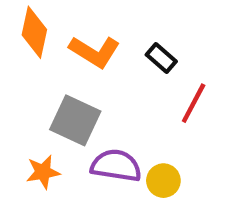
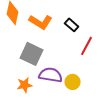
orange star: (43, 172) -> (25, 85), moved

